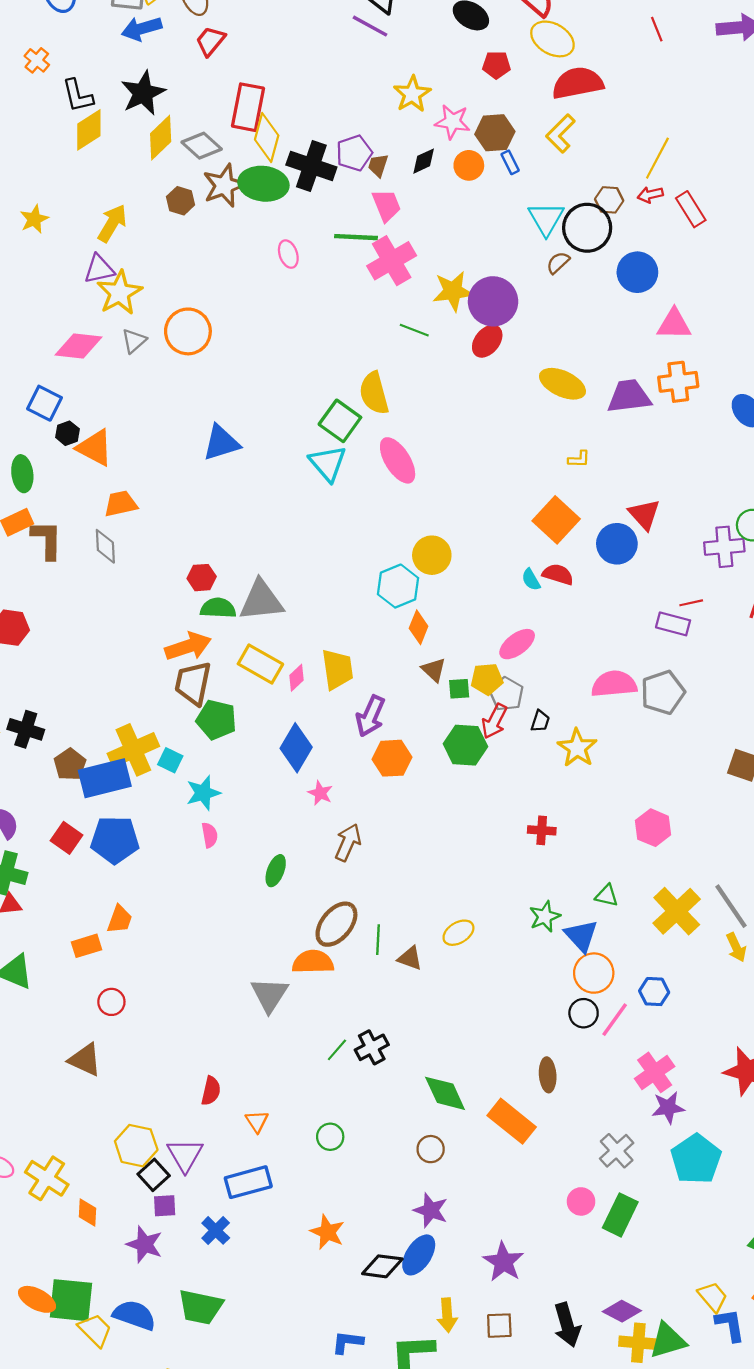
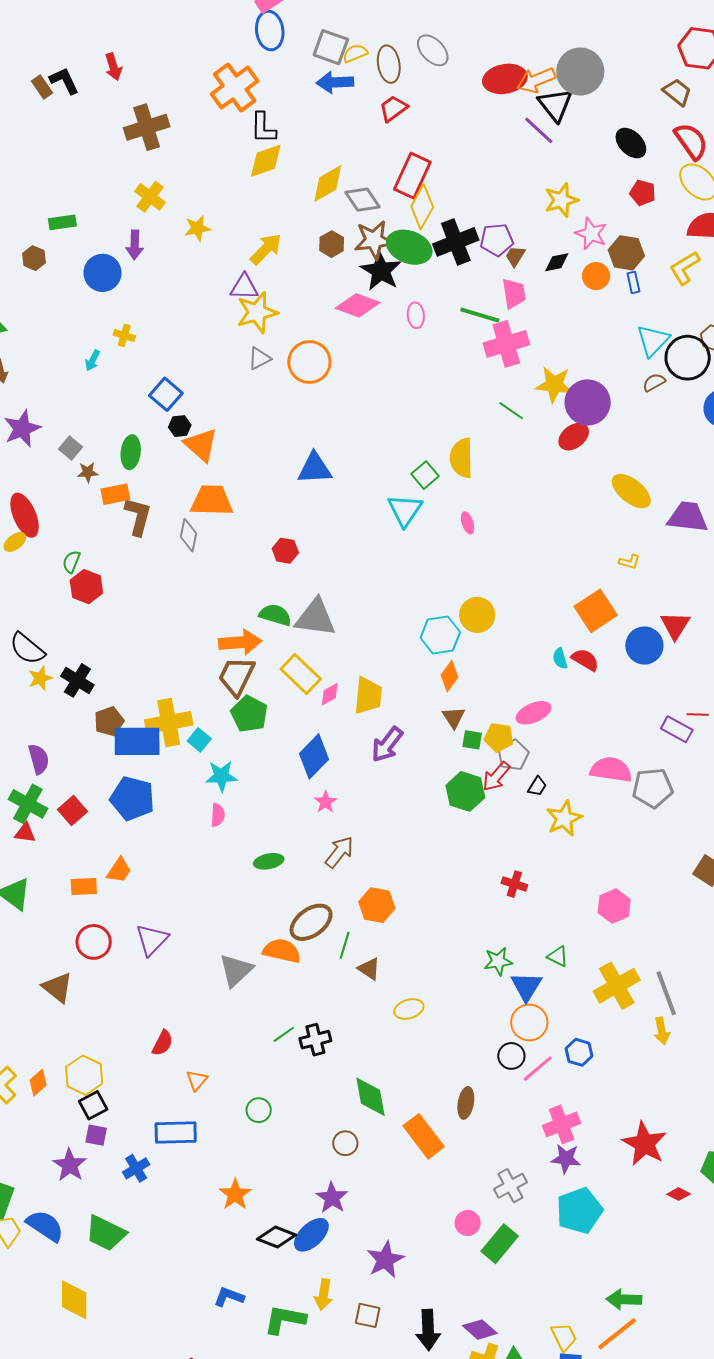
orange cross: (37, 60) -> (235, 87), size x2.0
black star: (143, 93) -> (381, 271), moved, turned -30
black cross: (311, 166) -> (456, 242), turned 36
pink diamond: (79, 346) -> (358, 305), moved
green square: (340, 421) -> (425, 475), size x0.7
pink ellipse: (398, 460) -> (468, 523), size x0.5
orange trapezoid: (121, 504) -> (212, 501), size x1.4
red hexagon: (202, 578) -> (285, 551), moved
orange hexagon: (392, 758) -> (377, 905), moved
red square: (67, 838) -> (72, 810), moved
green ellipse: (276, 871) -> (269, 861), turned 44
yellow ellipse: (458, 933) -> (409, 1009), moved
red circle: (111, 1002) -> (94, 942), size x1.4
purple triangle: (185, 1155) -> (152, 940), moved
orange diamond: (88, 1213) -> (38, 1083), moved, turned 32

